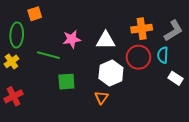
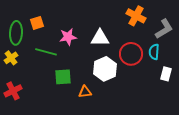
orange square: (35, 14) -> (37, 23), moved
orange cross: (142, 29) -> (136, 16), moved, turned 36
white rectangle: (175, 78) -> (166, 74), turned 72
orange triangle: (101, 97) -> (85, 92), moved, turned 48

